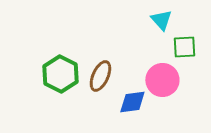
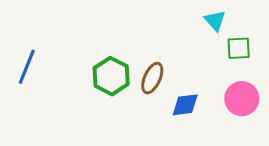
pink circle: (162, 80) -> (242, 99), moved

